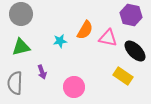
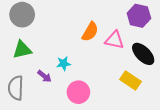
cyan star: (60, 41) -> (64, 63), moved
purple arrow: (42, 72) -> (44, 76), turned -32

